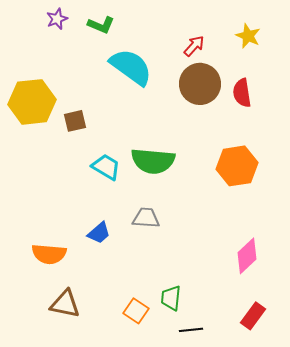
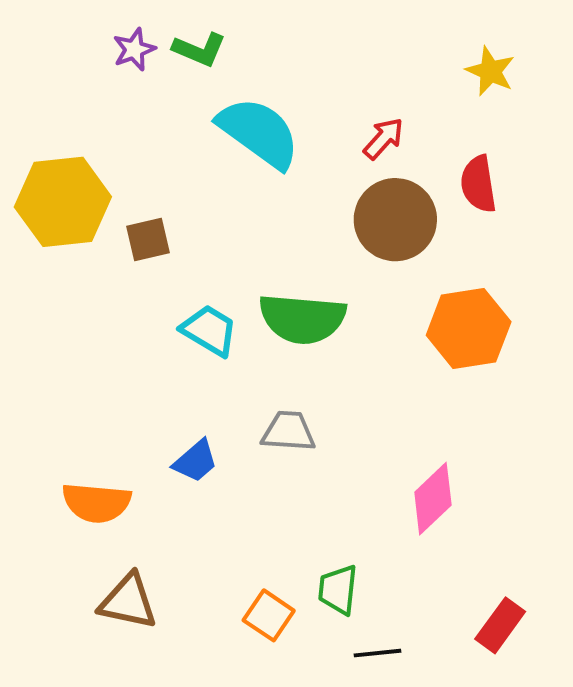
purple star: (57, 19) -> (134, 49), moved
red arrow: (194, 46) -> (383, 139), moved
brown circle: (200, 84) -> (395, 220), moved
pink diamond: (247, 256) -> (433, 499), moved

